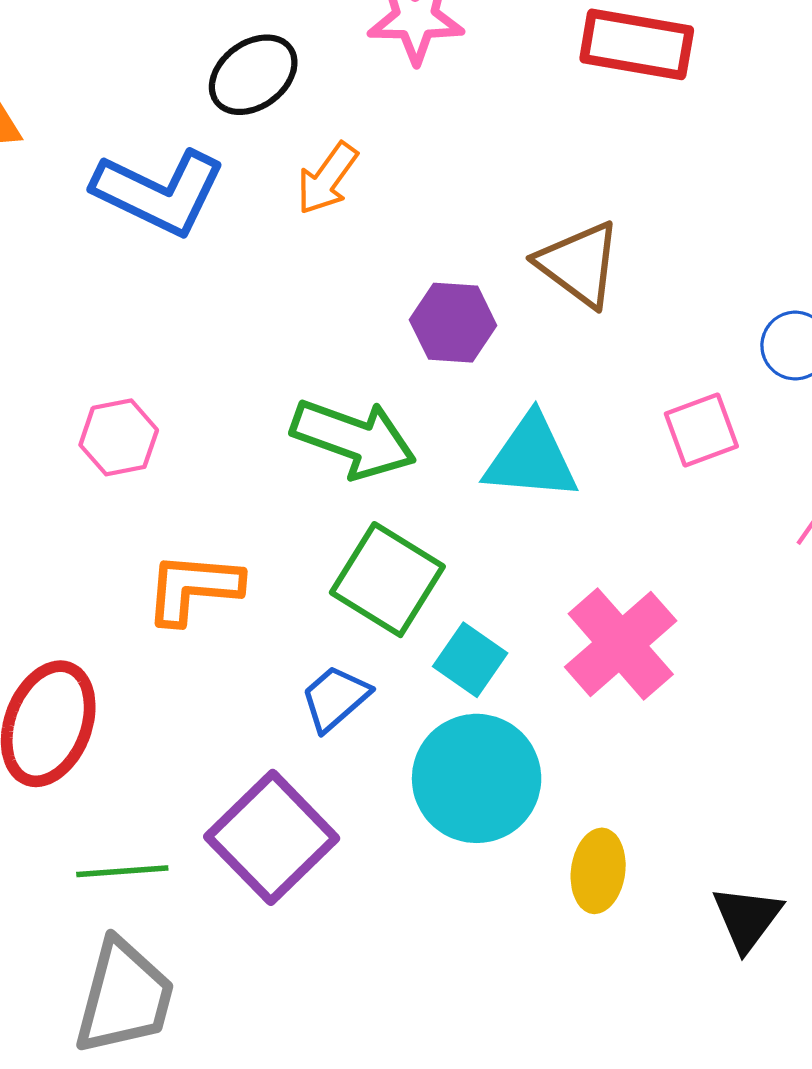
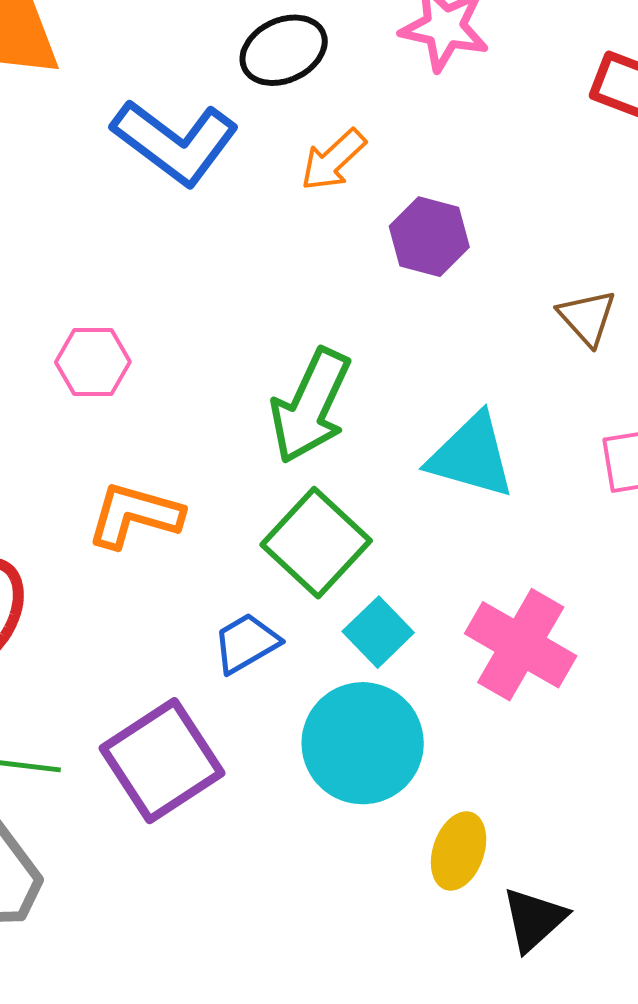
brown triangle: (579, 264) -> (587, 317), moved, size x0.7
purple hexagon: (453, 323) -> (429, 237), moved
green arrow: (354, 439) -> (310, 406), turned 84
pink cross: (621, 644) -> (521, 645), turned -30
black triangle: (747, 918) -> (534, 919), moved

